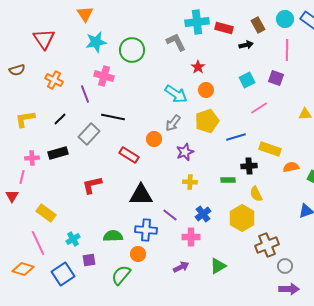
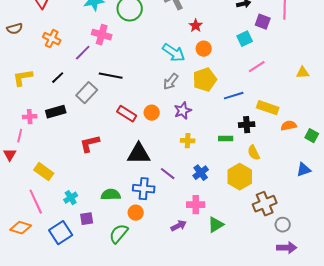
purple square: (276, 78) -> (263, 22), moved
purple line: (85, 94) -> (83, 53), turned 66
orange circle: (154, 139) -> (152, 113), moved
pink cross: (191, 237) -> (196, 205), moved

